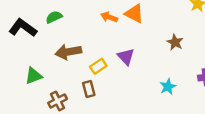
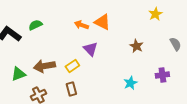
brown arrow: (68, 52) -> (44, 66), moved
purple triangle: (126, 57) -> (90, 49), moved
brown rectangle: (89, 89) -> (71, 89), moved

